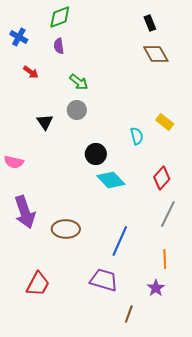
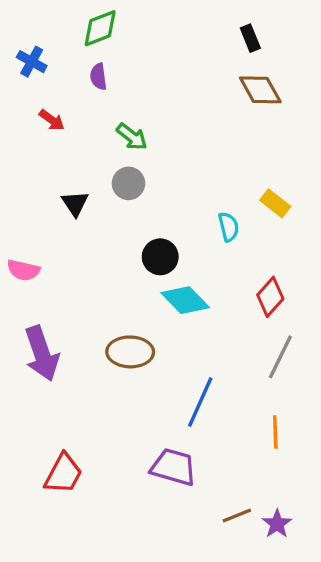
brown ellipse: (66, 229) -> (130, 352), moved
purple star: (156, 288) -> (277, 524), moved
brown line: (129, 314) -> (237, 515), moved, turned 48

